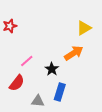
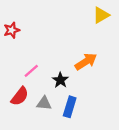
yellow triangle: (84, 28) -> (101, 15), moved
gray triangle: (38, 101) -> (44, 103), moved

